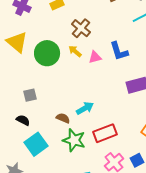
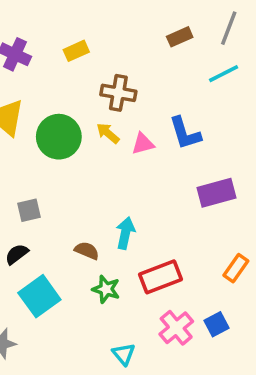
brown cross: (81, 28) -> (118, 93), turned -30
cyan arrow: (85, 108) -> (125, 233), turned -48
black semicircle: (23, 120) -> (17, 254), turned -64
green star: (74, 140) -> (106, 289), size x0.7

